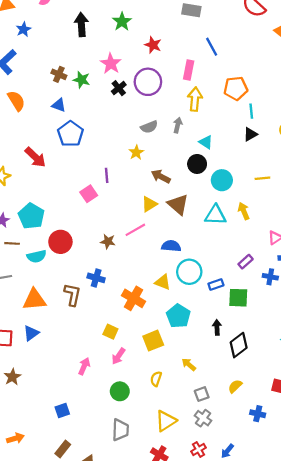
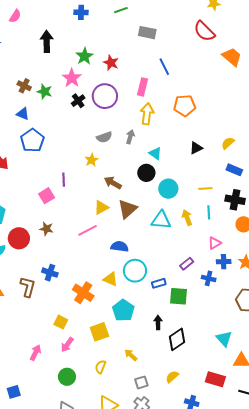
green star: (122, 22) -> (85, 56), moved
cyan line: (251, 111) -> (209, 212), moved
brown triangle: (178, 205) -> (127, 209), turned 35
brown star: (108, 241) -> (46, 229), moved

